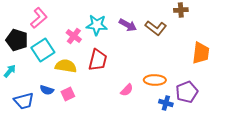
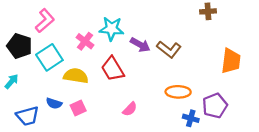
purple arrow: (128, 25) -> (140, 45), moved
brown L-shape: (156, 28) -> (169, 49), moved
red trapezoid: (98, 60) -> (113, 69), turned 135
pink semicircle: (127, 90) -> (130, 109), moved

